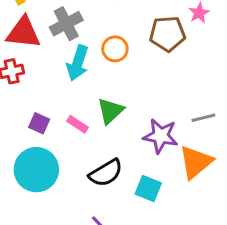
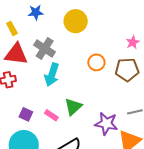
gray cross: (66, 24) -> (45, 49), turned -30
brown pentagon: (167, 34) -> (127, 70), moved
orange circle: (115, 49) -> (96, 62), moved

